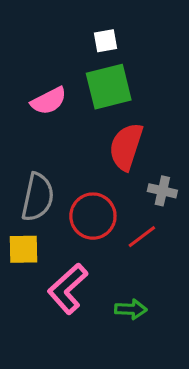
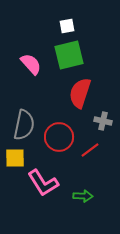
pink semicircle: (49, 101) -> (31, 64), turned -105
pink L-shape: (68, 289) -> (43, 183), turned -80

